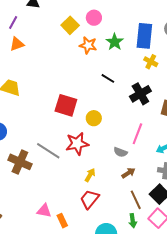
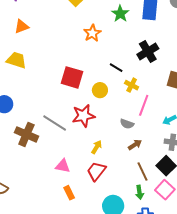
orange triangle: (17, 44) -> (22, 26), moved
orange star: (88, 45) -> (92, 33), moved, turned 30
yellow cross: (151, 62) -> (132, 85), moved
black line: (108, 78) -> (116, 68), moved
black cross: (140, 94) -> (148, 51), moved
pink triangle: (44, 211) -> (63, 166), moved

